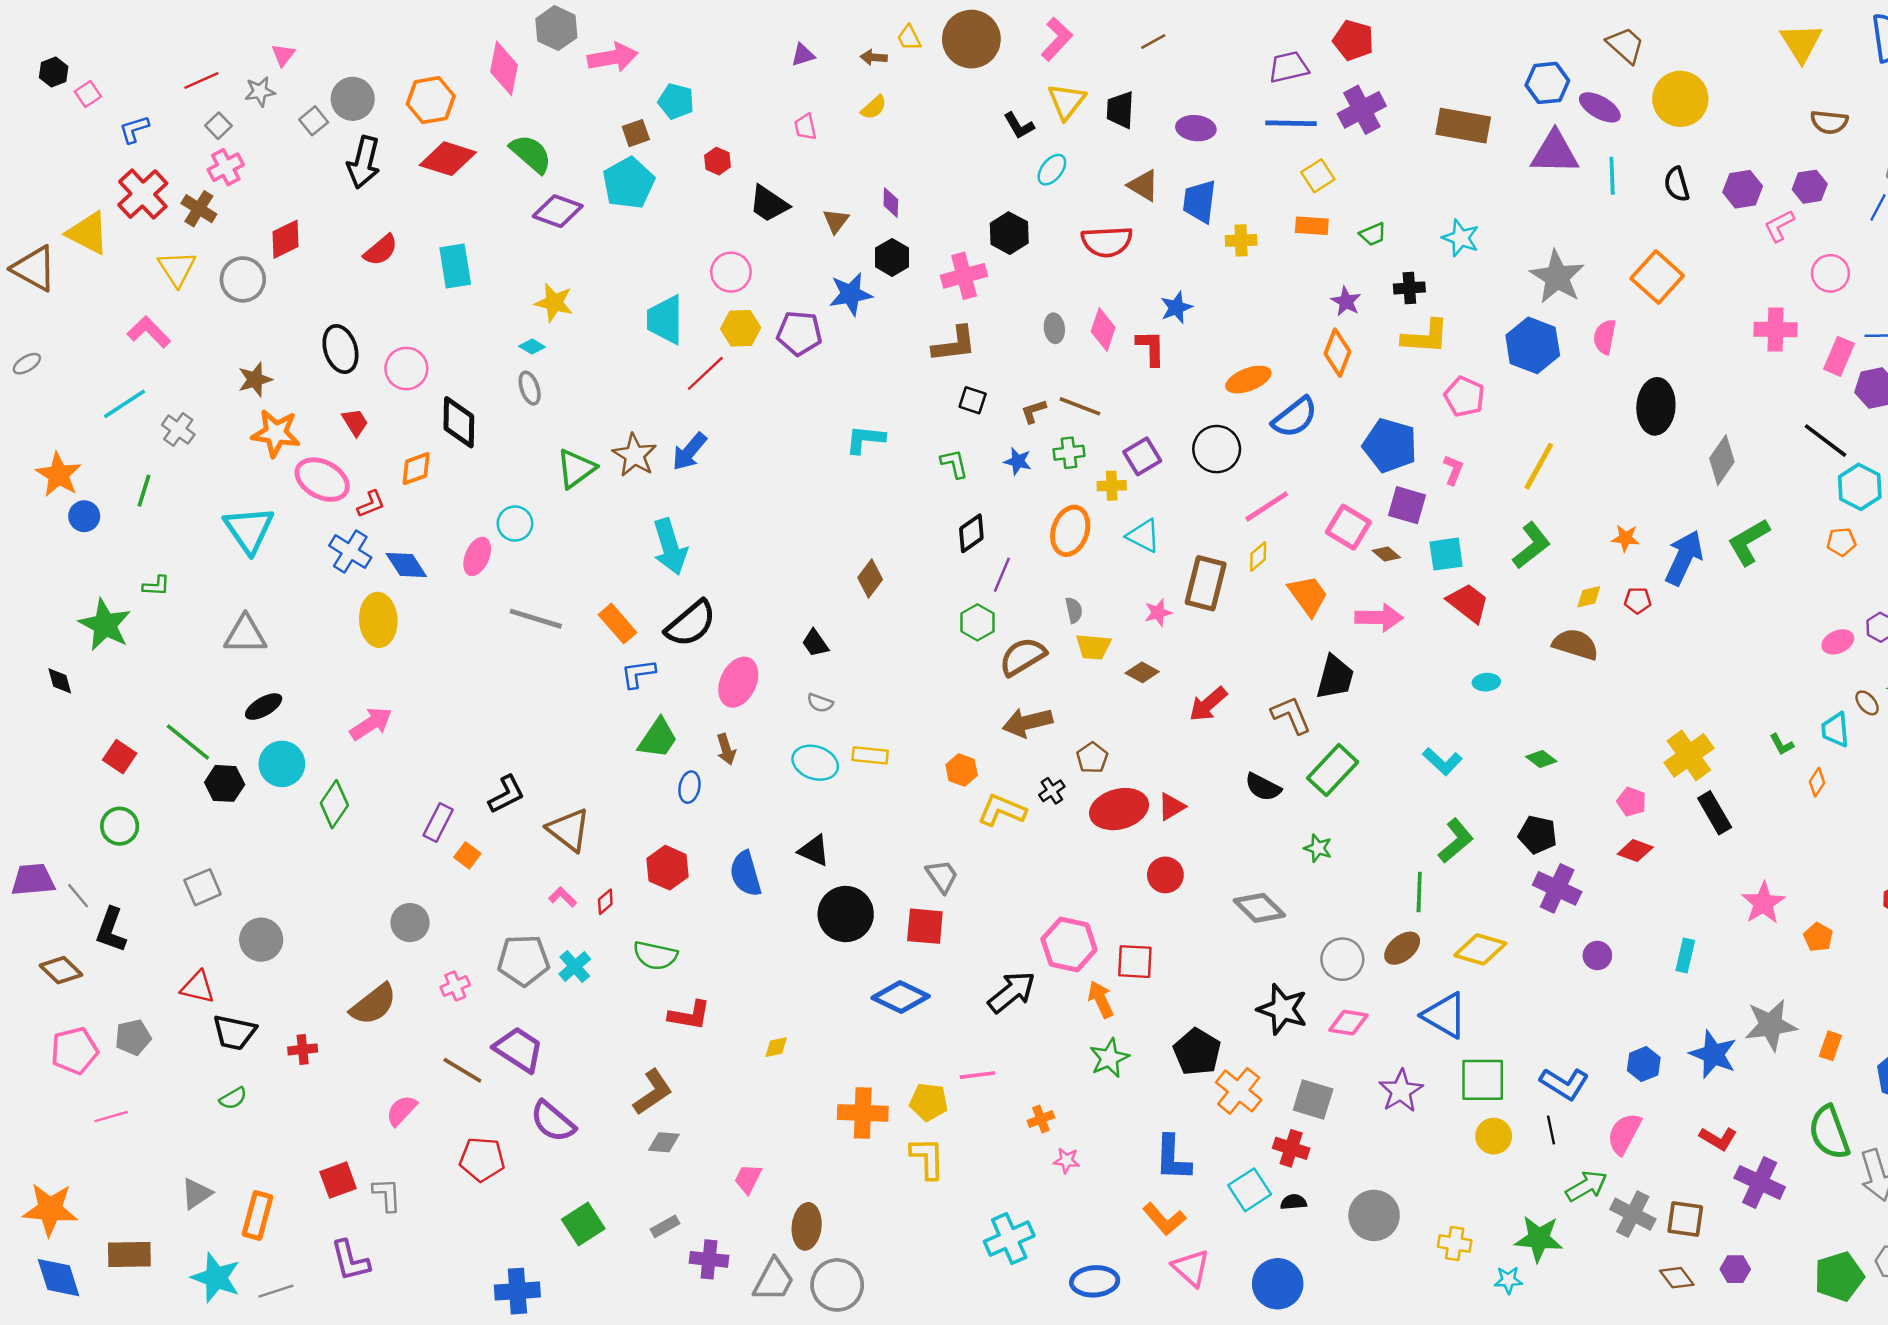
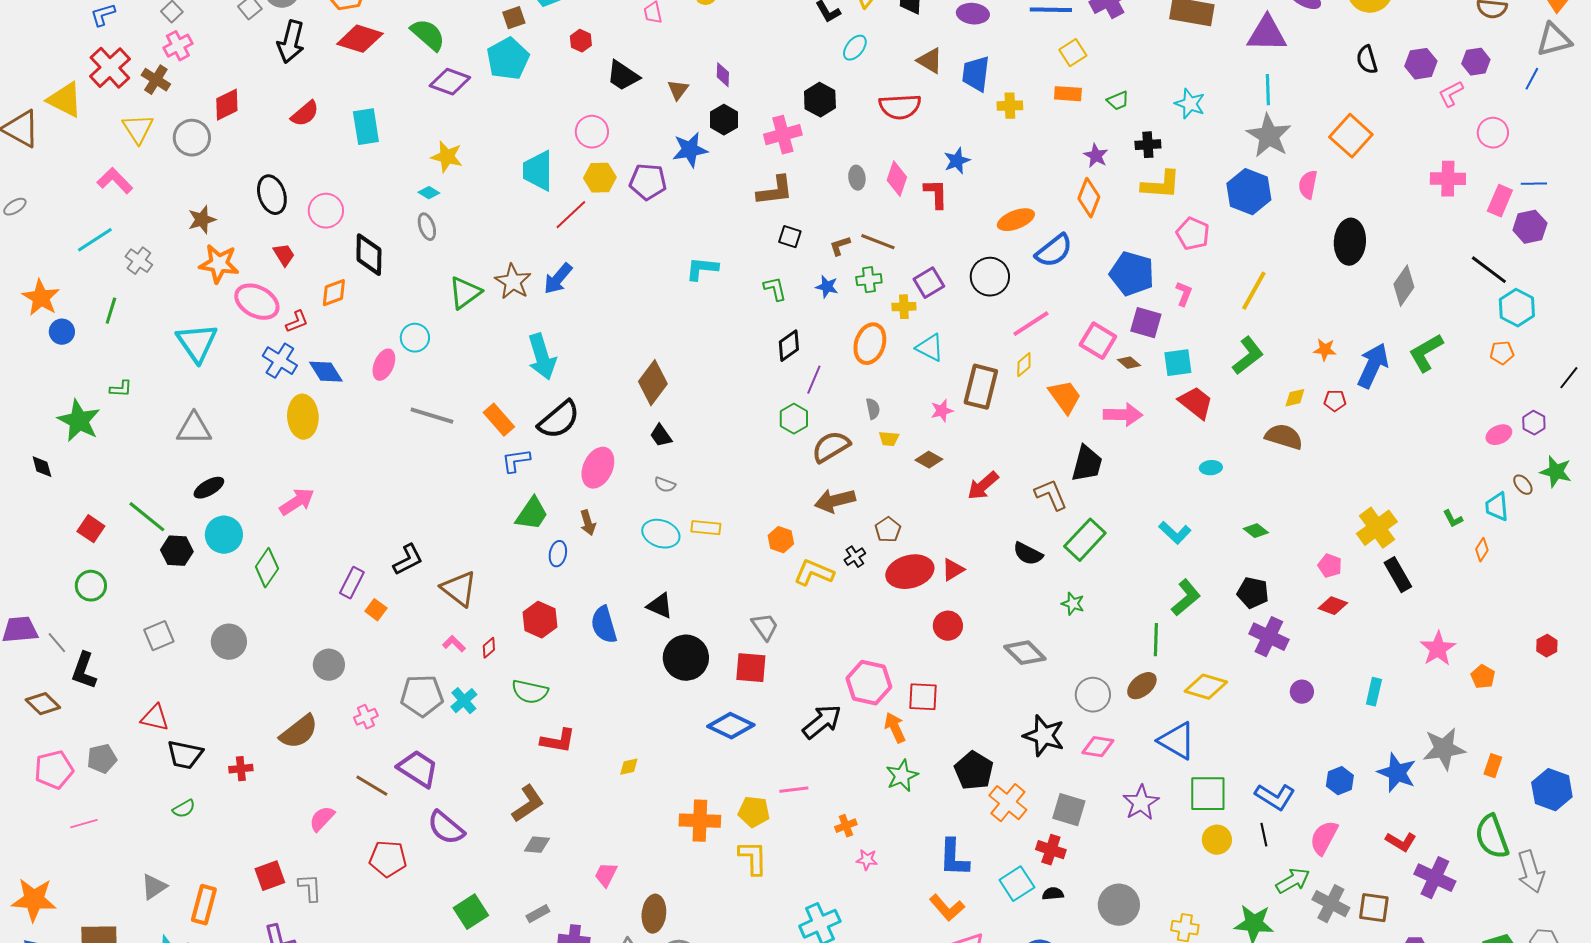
cyan line: (1612, 176) -> (1268, 90), moved
brown diamond: (870, 578) -> (653, 383), moved, size x1.4
yellow trapezoid: (1093, 647) -> (889, 439), size x0.7
gray circle: (261, 940) -> (229, 642), moved

